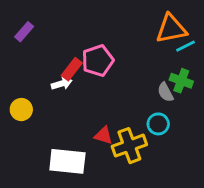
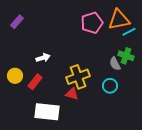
pink pentagon: (98, 61) -> (92, 23), moved
red rectangle: (72, 69) -> (35, 82), moved
yellow cross: (129, 146) -> (78, 77), moved

